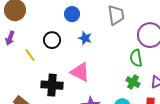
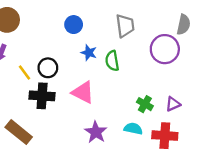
black circle: (52, 40) -> (48, 68), moved
green semicircle: (136, 58) -> (112, 61), moved
black cross: (52, 85) -> (42, 96), moved

